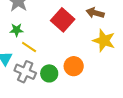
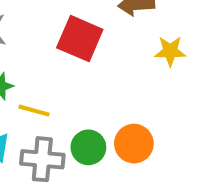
yellow star: (104, 41) -> (170, 51), size x0.7
orange circle: (74, 66) -> (134, 144), moved

